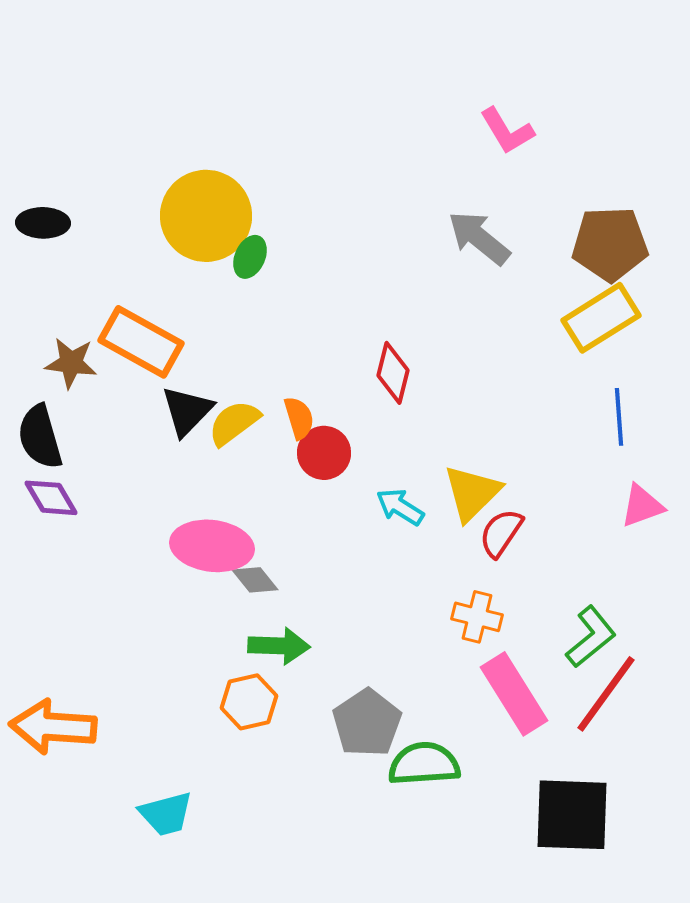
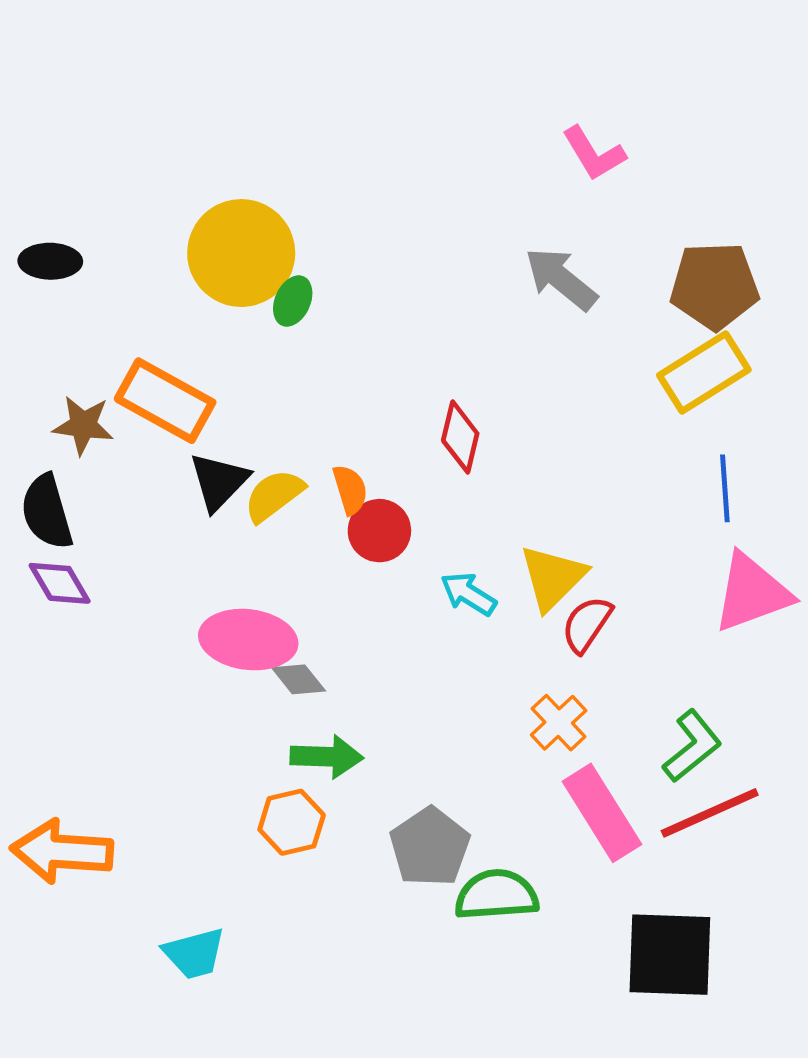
pink triangle: (642, 506) -> (752, 593), size x1.6
orange cross: (477, 617) -> (559, 723), turned 33
red line: (606, 694) -> (710, 813), turned 30

